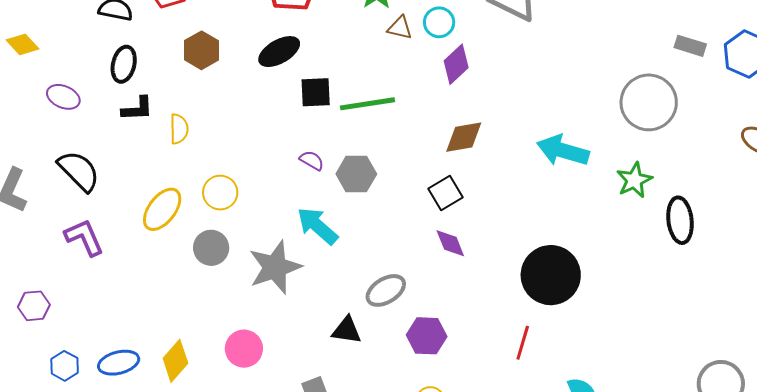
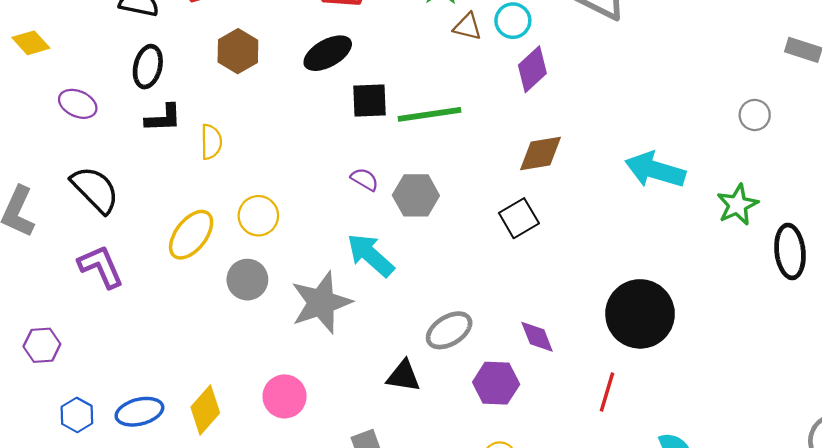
gray circle: (649, 102) -> (755, 115), size x0.5
purple diamond: (450, 243) -> (537, 337), moved

